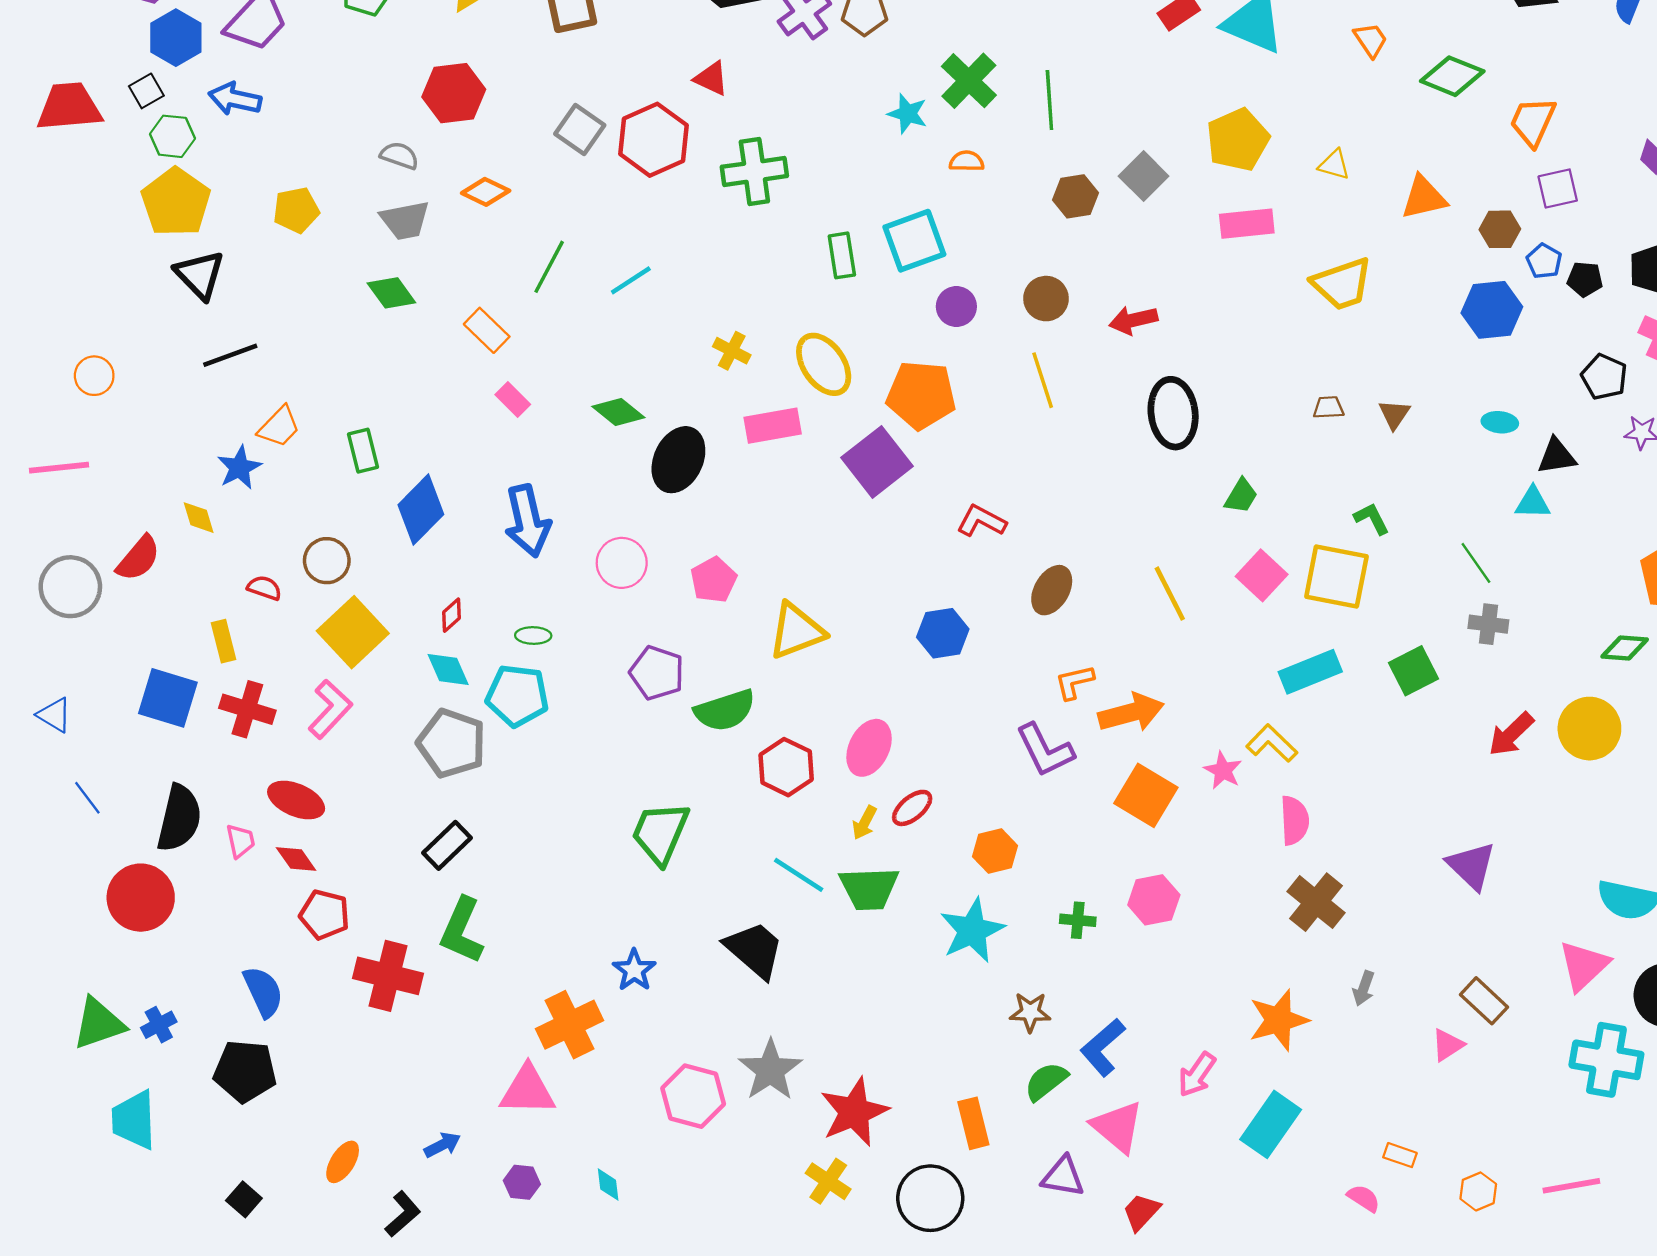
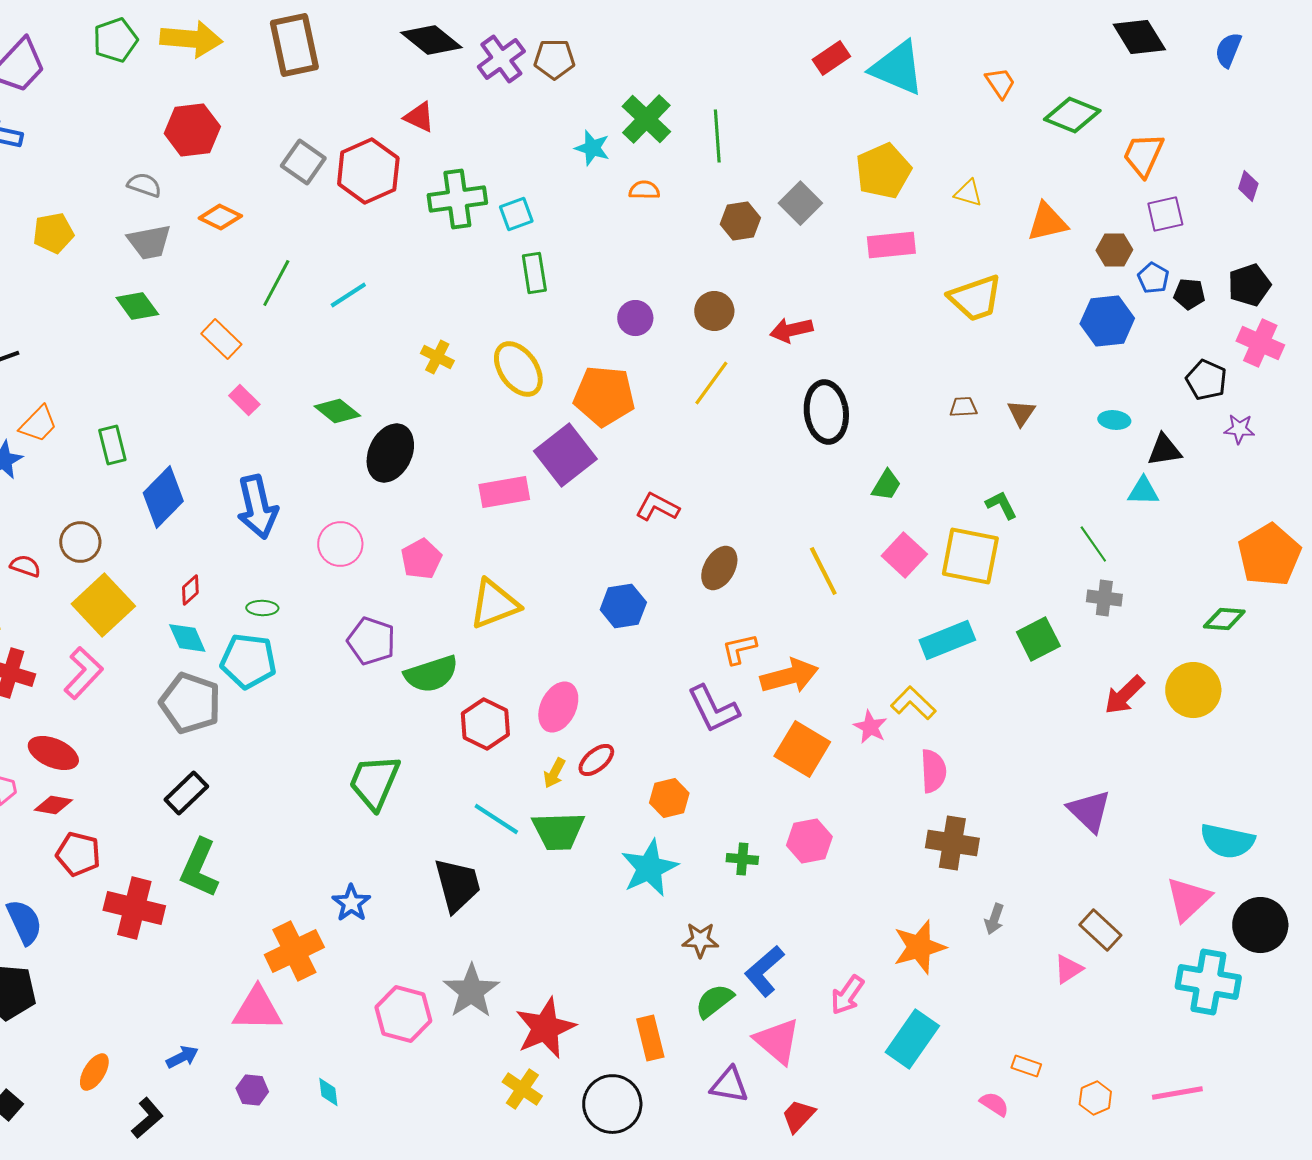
cyan square: (914, 241) -> (516, 214), moved, size x0.6
yellow line: (1043, 380) -> (711, 383), turned 54
pink rectangle: (773, 426) -> (504, 492), moved
red diamond: (296, 859) -> (53, 805), turned -45
brown cross: (1316, 902) -> (952, 843), turned -30
black trapezoid: (754, 950) -> (457, 885), turned 34

